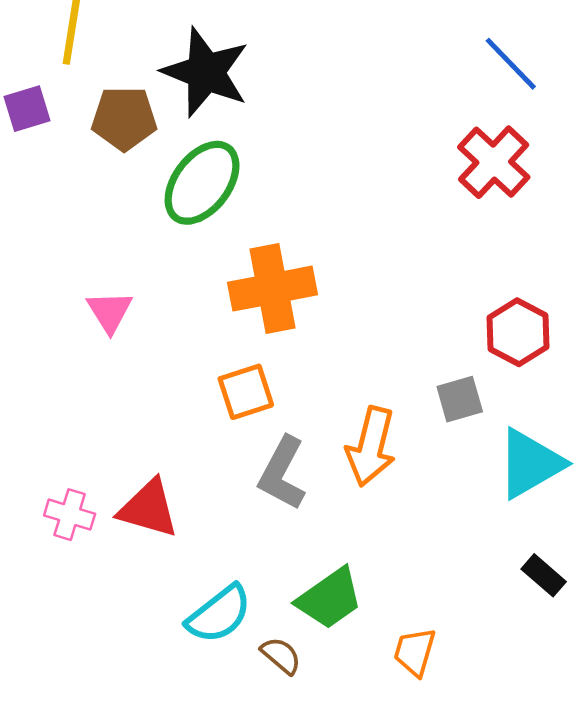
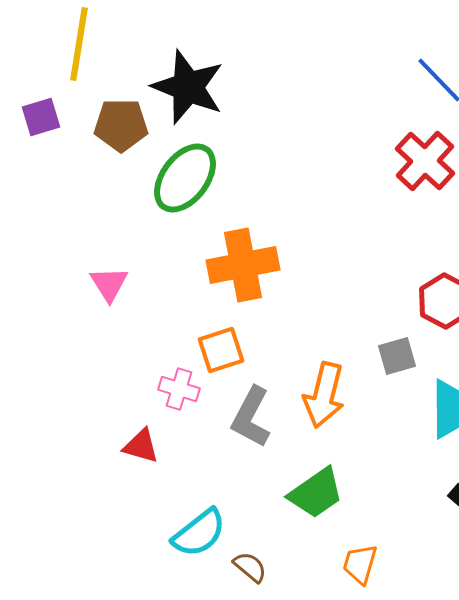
red triangle: (149, 509) -> (141, 446), size x0.7
pink cross: (70, 515) -> (179, 389), moved
green trapezoid: (330, 598) -> (316, 493), moved

